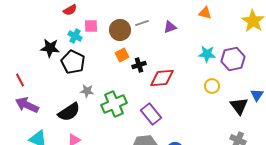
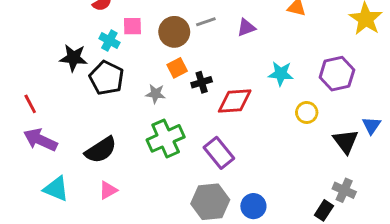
cyan star: (207, 54) -> (281, 74), moved
gray star: (87, 91) -> (156, 94), moved

